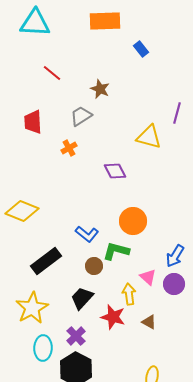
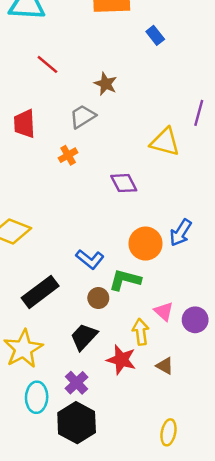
blue arrow: (175, 256) -> (181, 233), moved

